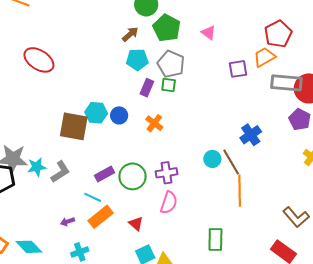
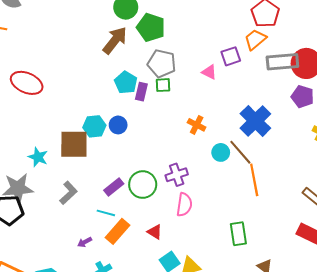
pink triangle: (208, 33) -> (209, 72), moved
brown arrow: (130, 34) -> (115, 40), size x1.6
cyan pentagon: (137, 60) -> (126, 83), moved, turned -30
orange cross: (154, 123) -> (197, 125), moved
blue cross: (251, 135) -> (255, 121), size x1.4
cyan star: (37, 167) -> (38, 157), moved, turned -30

